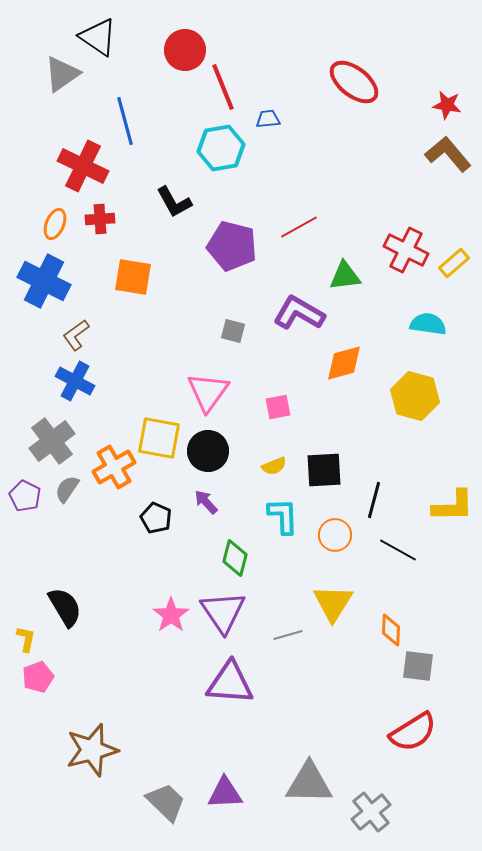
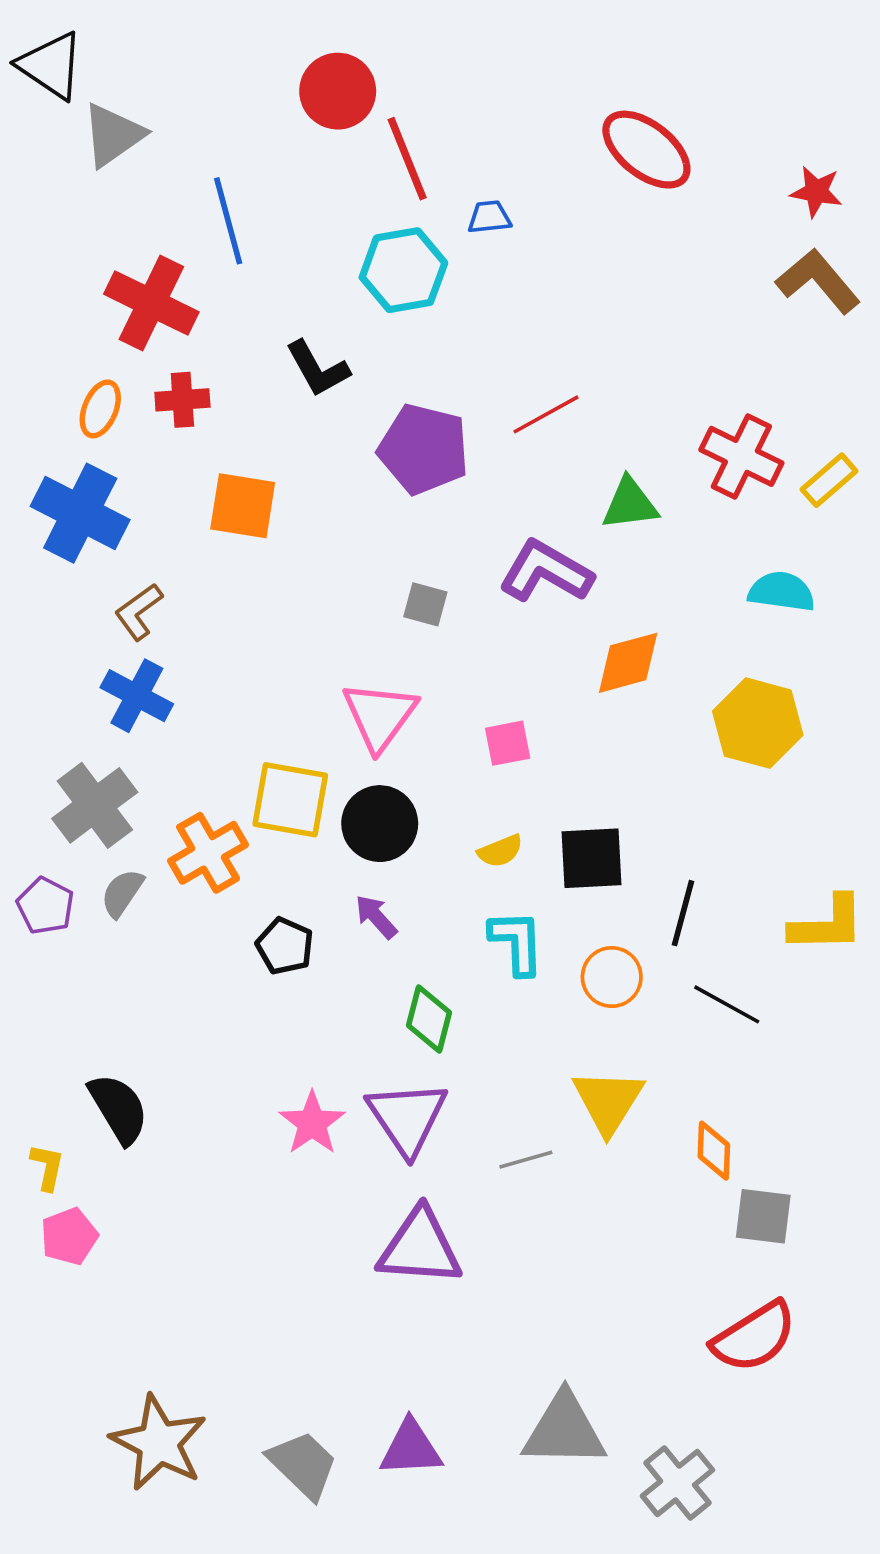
black triangle: (98, 37) -> (51, 66), moved
brown star: (92, 750) -> (159, 1443), moved, turned -30

